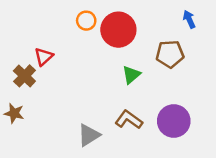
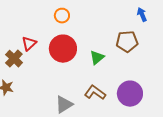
red circle: (118, 30) -> (63, 49), moved

